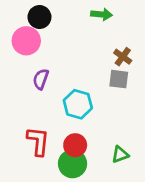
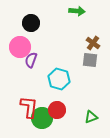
black circle: (39, 17) -> (31, 23), moved
pink circle: (26, 41) -> (20, 47), moved
green circle: (72, 164) -> (42, 118), moved

